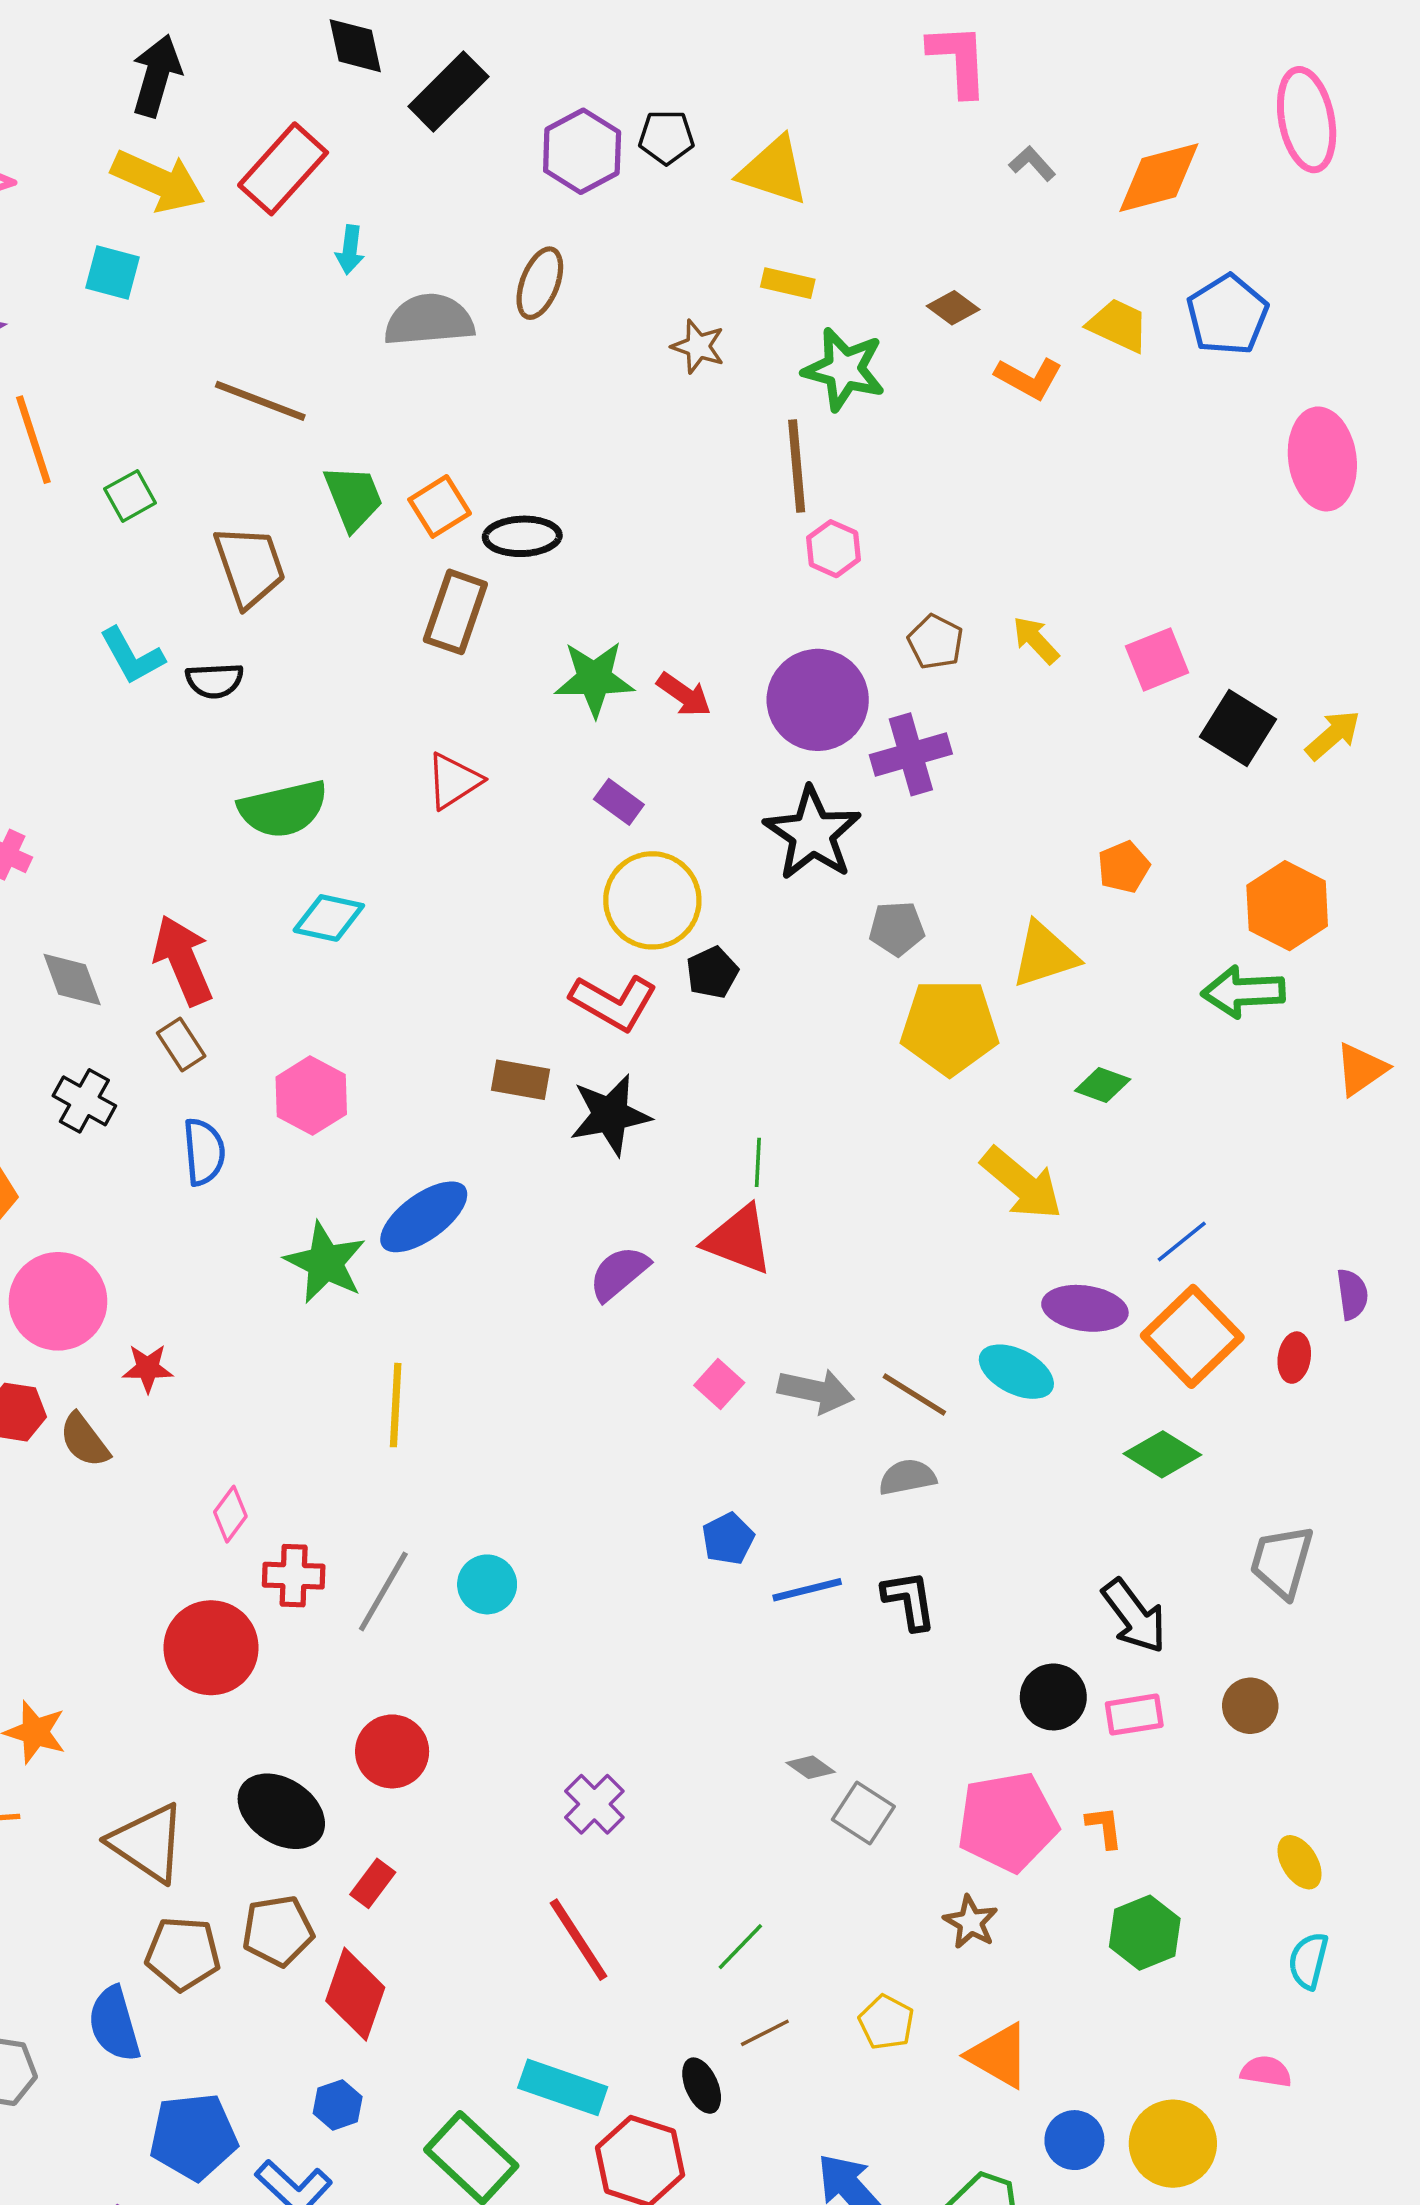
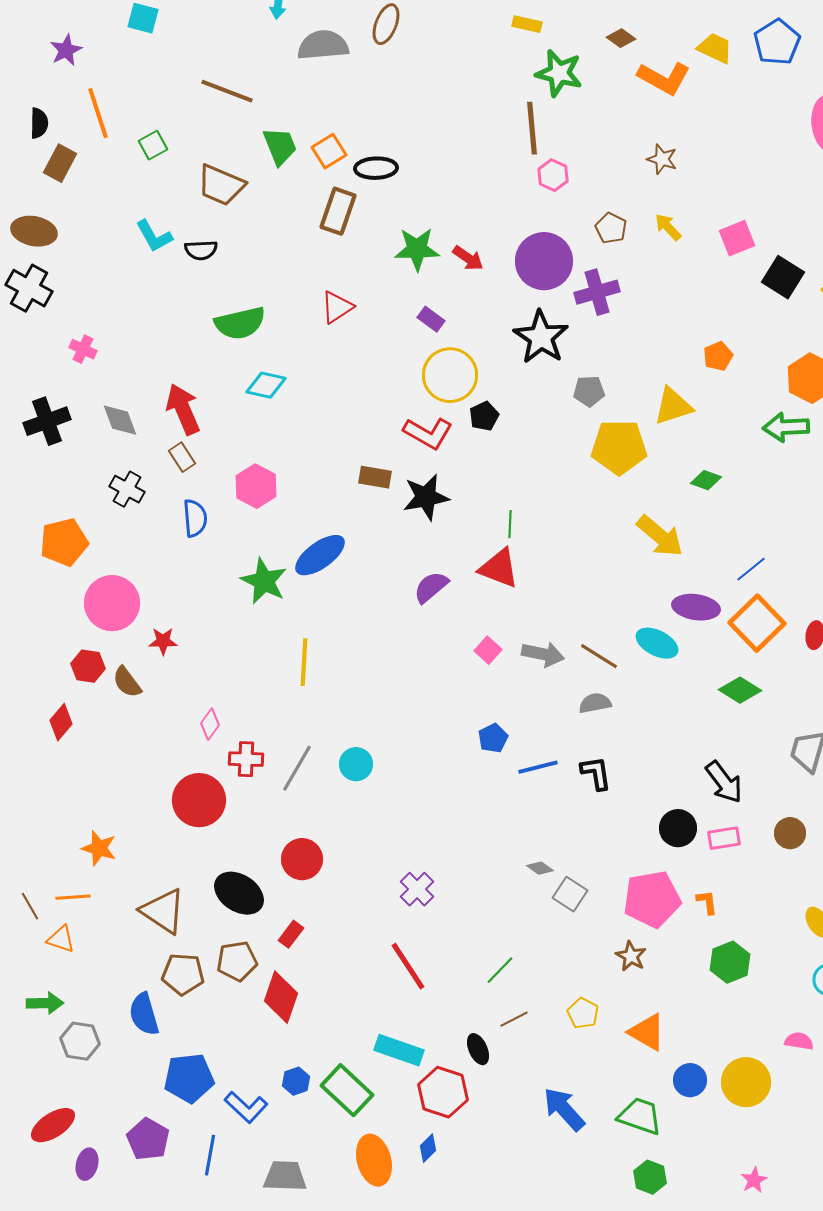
brown star: (698, 346) -> (662, 159), moved
orange L-shape: (1029, 378) -> (664, 78), size x1.4
brown trapezoid: (250, 566) -> (221, 185), turned 132
blue hexagon: (338, 2105) -> (296, 1081), moved

